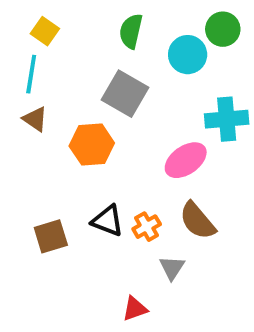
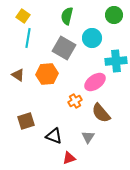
cyan circle: (188, 55) -> (92, 38), moved
cyan line: (31, 74) -> (28, 38), moved
brown triangle: (35, 119) -> (18, 75), moved
black triangle: (107, 221) -> (54, 136), moved
orange cross: (147, 227) -> (75, 101), moved

